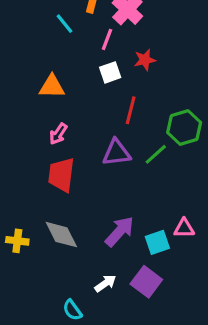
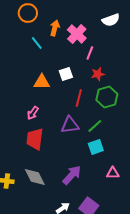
pink line: (107, 39) -> (90, 53), moved
red star: (145, 60) -> (98, 74), moved
orange triangle: (52, 87) -> (42, 82), moved
green hexagon: (184, 128) -> (107, 97), moved
cyan square: (157, 242) -> (96, 147), moved

